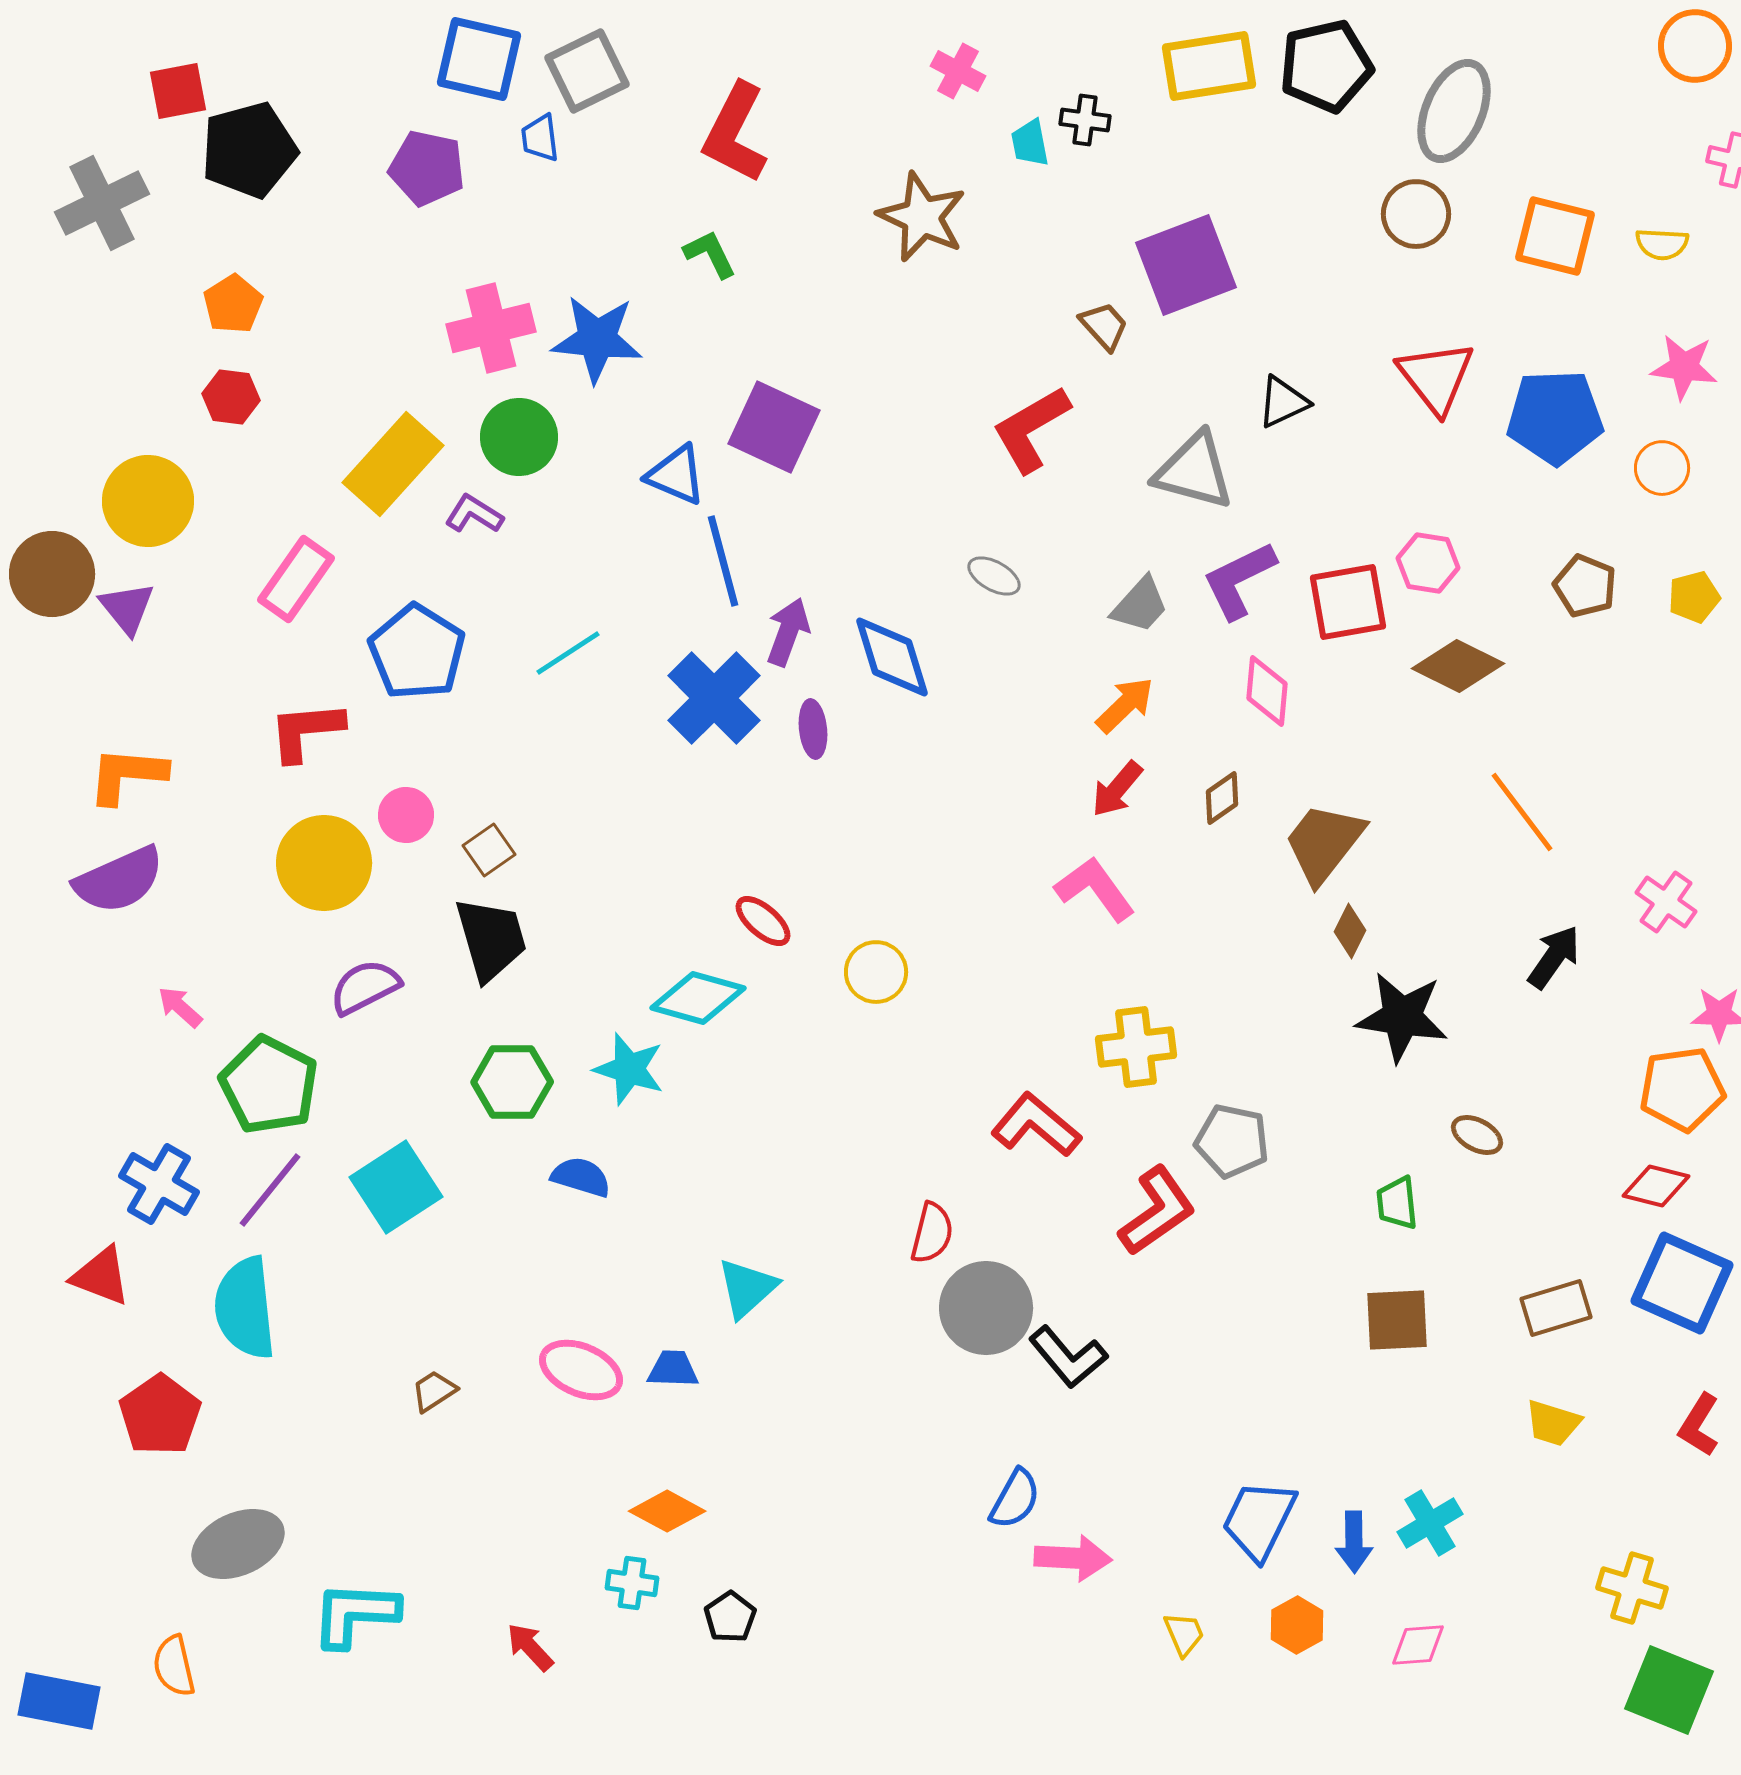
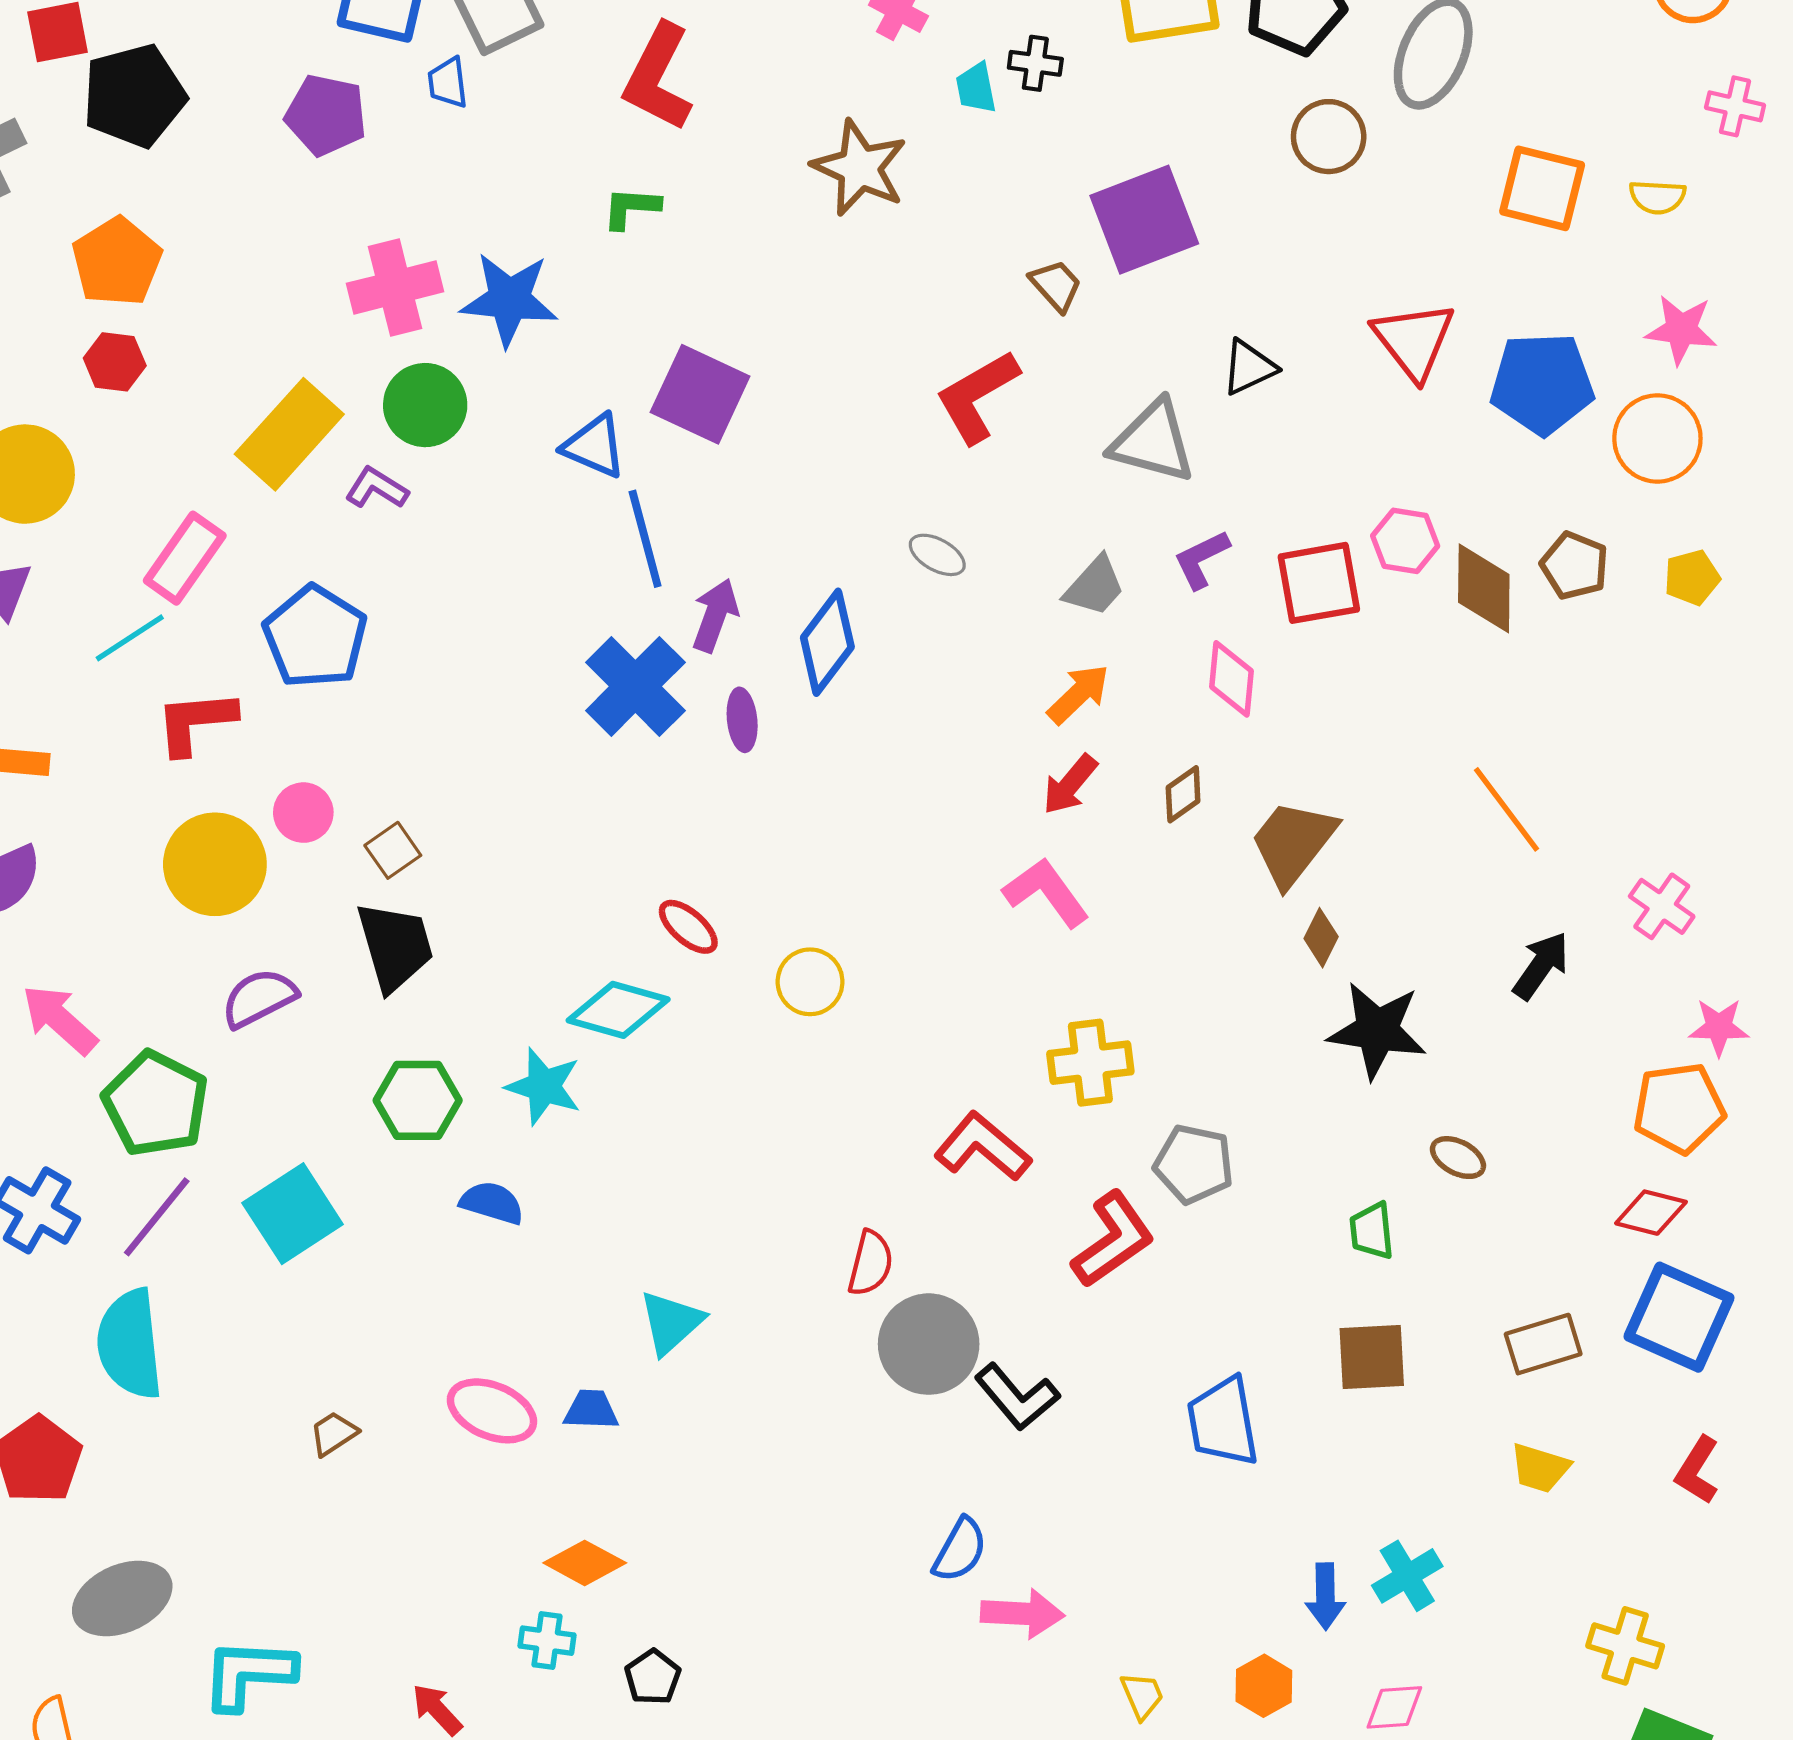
brown circle: (1416, 214) -> (1329, 137), moved
green L-shape: (710, 254) -> (631, 208), turned -60
orange pentagon: (233, 304) -> (117, 262), size x1.4
orange circle: (1662, 468) -> (1657, 438), size x1.5
purple L-shape: (1239, 580) -> (1201, 559), size x0.7
cyan line: (568, 653) -> (130, 638), moved
blue diamond: (892, 657) -> (827, 642), turned 54
brown diamond: (1458, 666) -> (1484, 588), moved, turned 64
pink arrow: (180, 1007) -> (60, 1020), size x1.6
blue trapezoid: (1259, 1520) -> (1223, 1422), moved, turned -36

